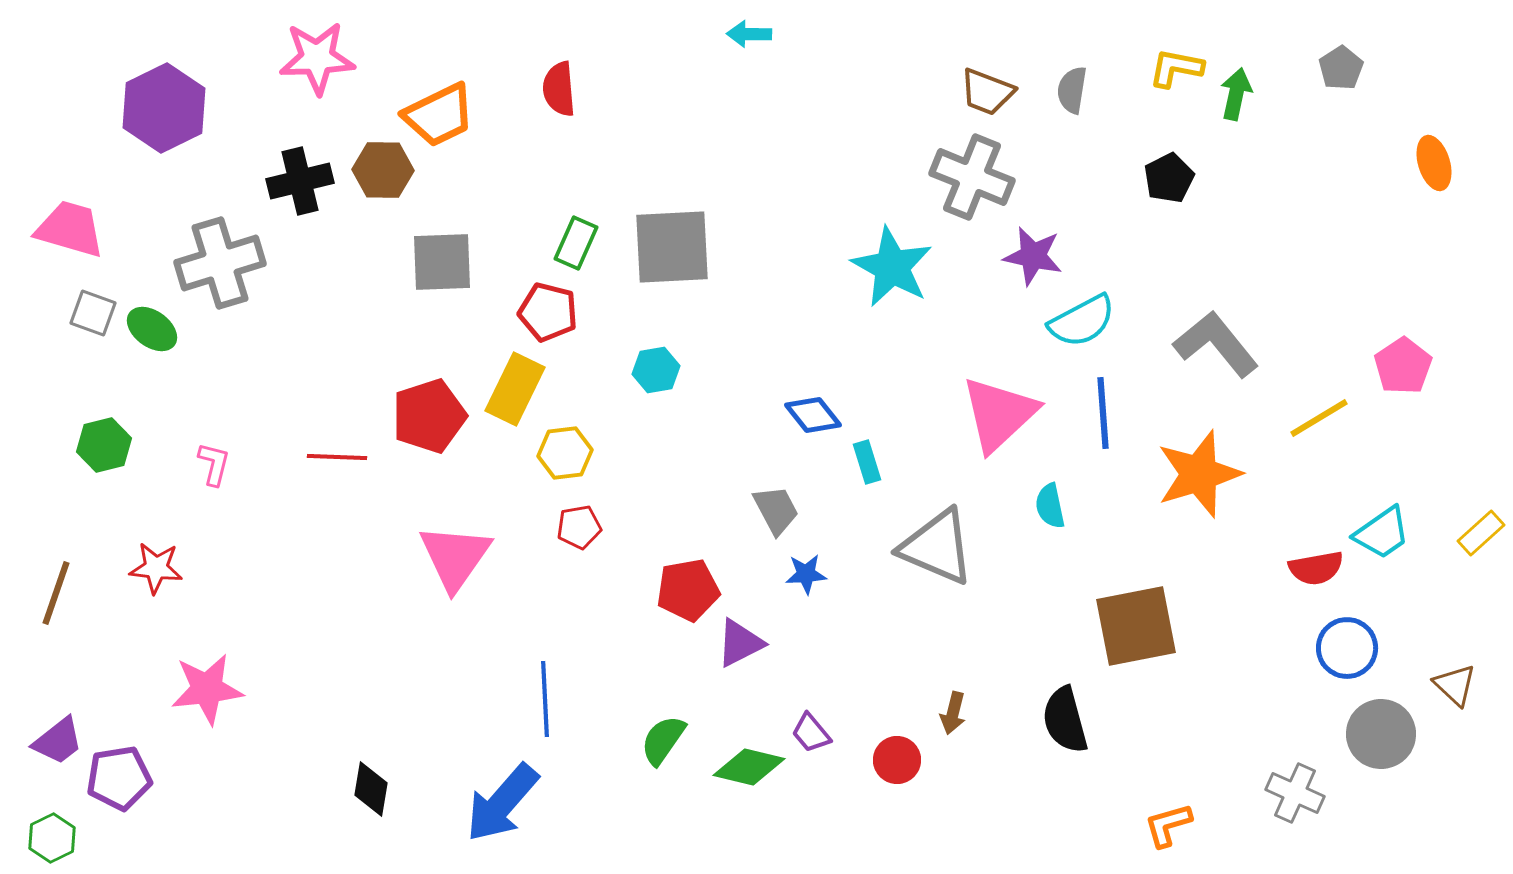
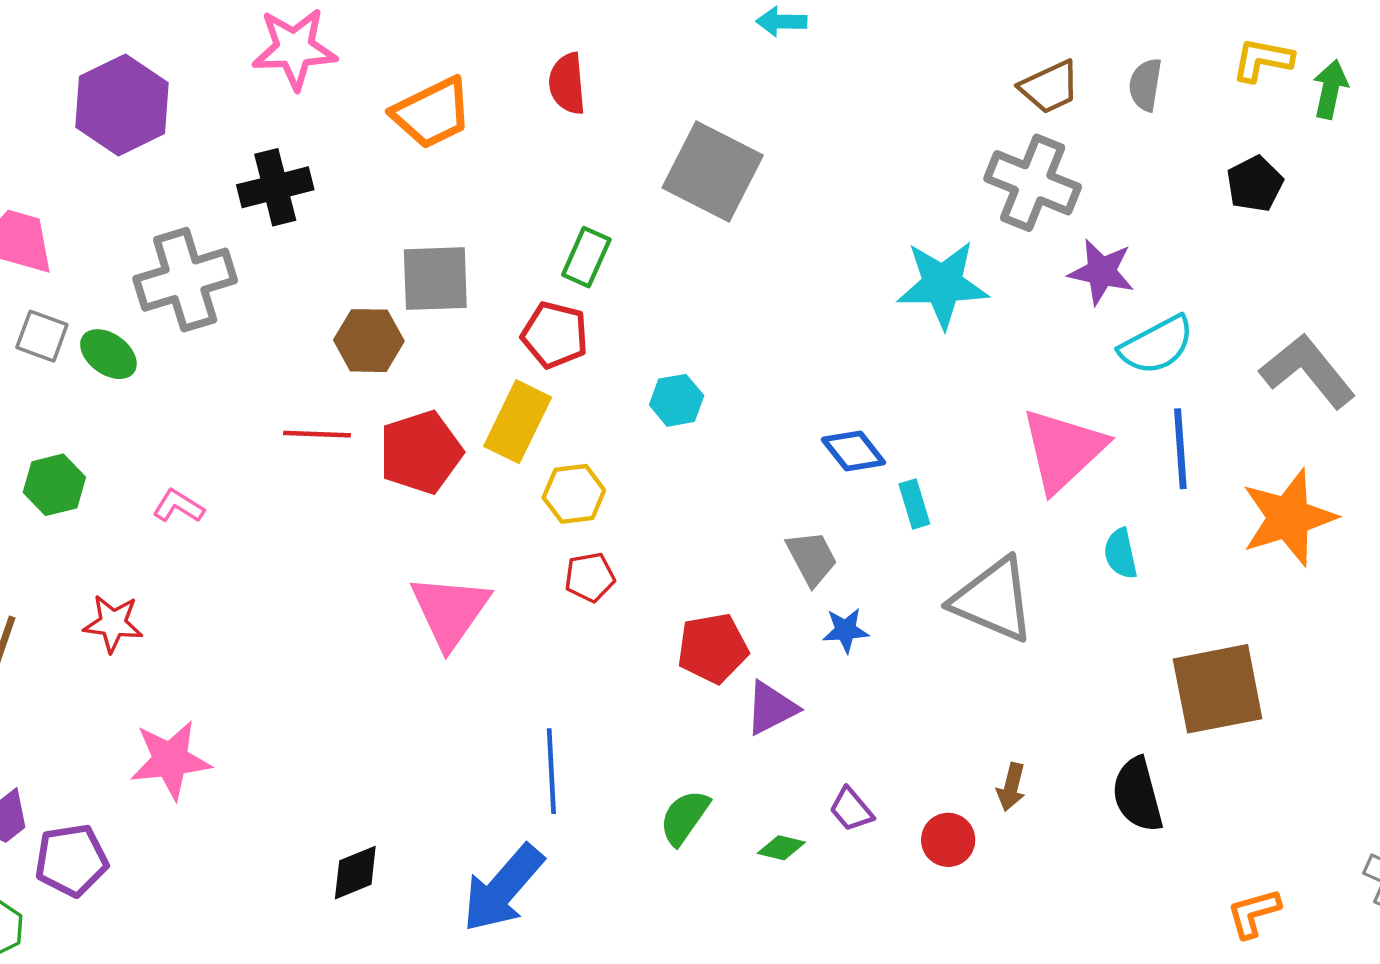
brown trapezoid: (987, 92) -> (1050, 87), turned -46
brown hexagon: (383, 170) -> (369, 341), moved
gray square: (672, 247) -> (713, 171), moved, turned 30
cyan star: (892, 267) -> (943, 284), turned -30
red line: (337, 457) -> (317, 434), moved
pink L-shape: (214, 464) -> (178, 506), turned -72
green diamond: (749, 767) -> (781, 848), size x0.6
black diamond: (371, 789) -> (355, 873), turned 58

